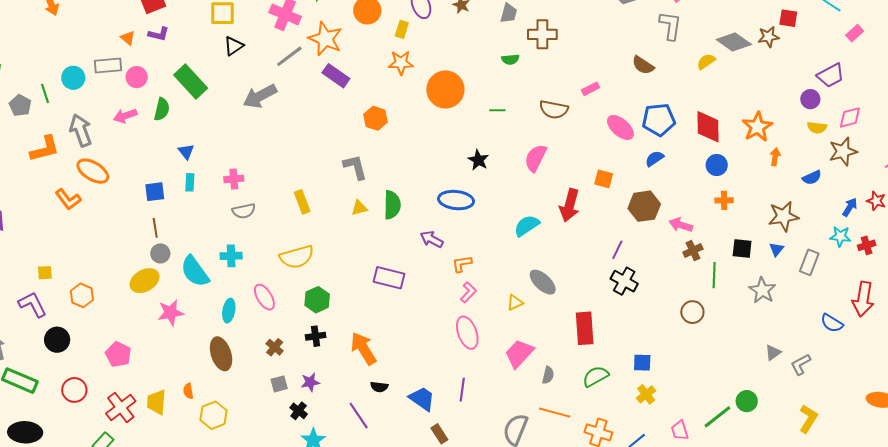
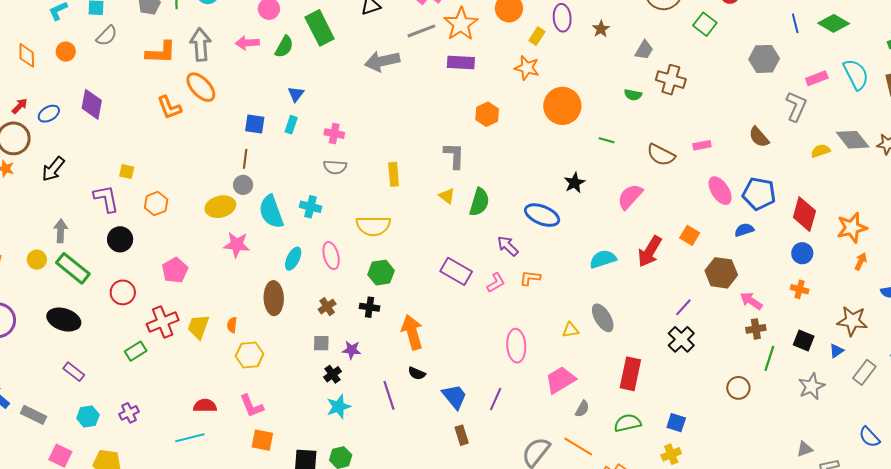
purple rectangle: (336, 76) -> (461, 62), turned -48
yellow triangle: (359, 208) -> (447, 196), turned 36
pink L-shape: (468, 292) -> (496, 283), moved

